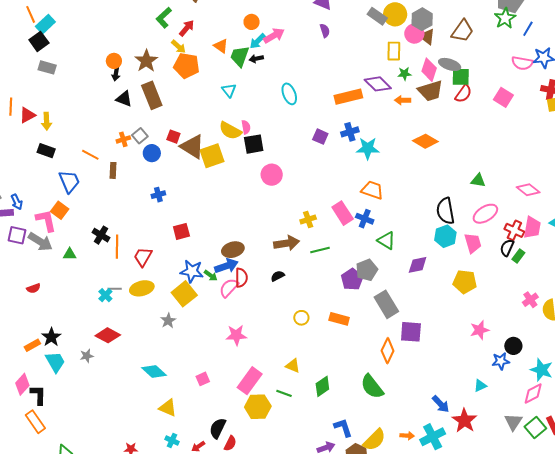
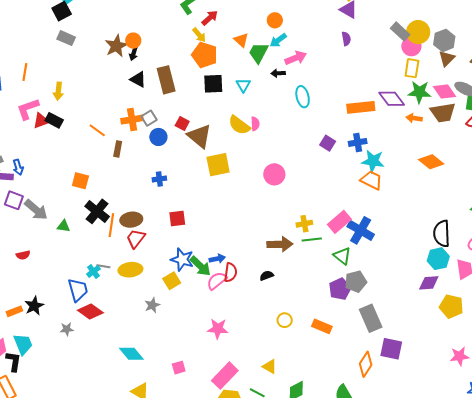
pink circle: (414, 34) -> (411, 46), moved
pink arrow: (274, 36) -> (296, 58), moved
brown triangle: (427, 37) -> (447, 58), turned 30
black arrow: (256, 59) -> (278, 73), moved
brown star: (146, 61) -> (116, 46), moved
pink diamond: (429, 70) -> (444, 91), turned -60
green star: (404, 74) -> (419, 92), size x1.6
red triangle: (27, 115) -> (41, 121), moved
orange cross: (123, 139) -> (132, 120), size x1.5
black square: (254, 144) -> (213, 84), moved
yellow square: (212, 156) -> (218, 165), moved
blue trapezoid: (69, 181) -> (78, 290), moved
orange trapezoid: (372, 190) -> (371, 180), moved
orange square: (60, 210) -> (80, 181), moved, turned -30
pink rectangle: (343, 213) -> (339, 222), turned 75
blue cross: (365, 219) -> (361, 230), size x1.5
pink L-shape: (46, 221) -> (28, 109), moved, turned -105
black cross: (101, 235) -> (97, 211), size x1.4
green triangle: (386, 241) -> (342, 256), moved
brown ellipse: (233, 250) -> (131, 220), moved
green line: (320, 250) -> (312, 240), moved
purple diamond: (418, 265) -> (429, 283), moved
blue arrow: (226, 266) -> (217, 259), size x0.7
green arrow: (211, 275) -> (200, 266), size x1.6
yellow square: (184, 294) -> (172, 281), size x0.7
cyan trapezoid: (55, 362) -> (23, 344), moved

